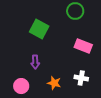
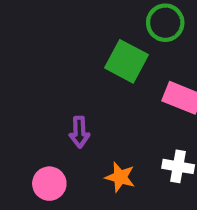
green square: (39, 29) -> (127, 61), moved

